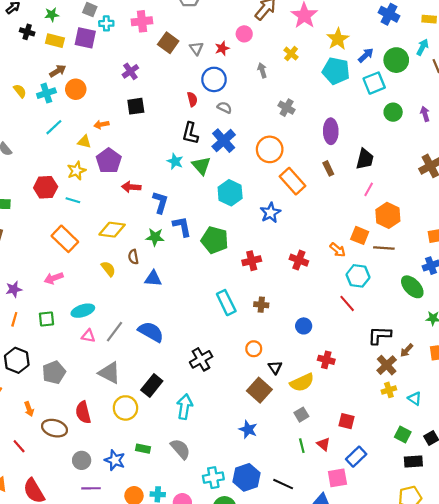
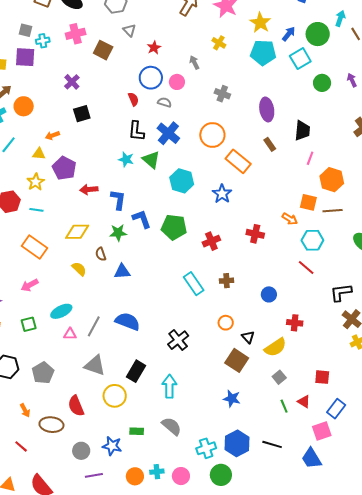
pink circle: (244, 34) -> (177, 82), moved
gray triangle: (196, 48) -> (129, 30), moved

